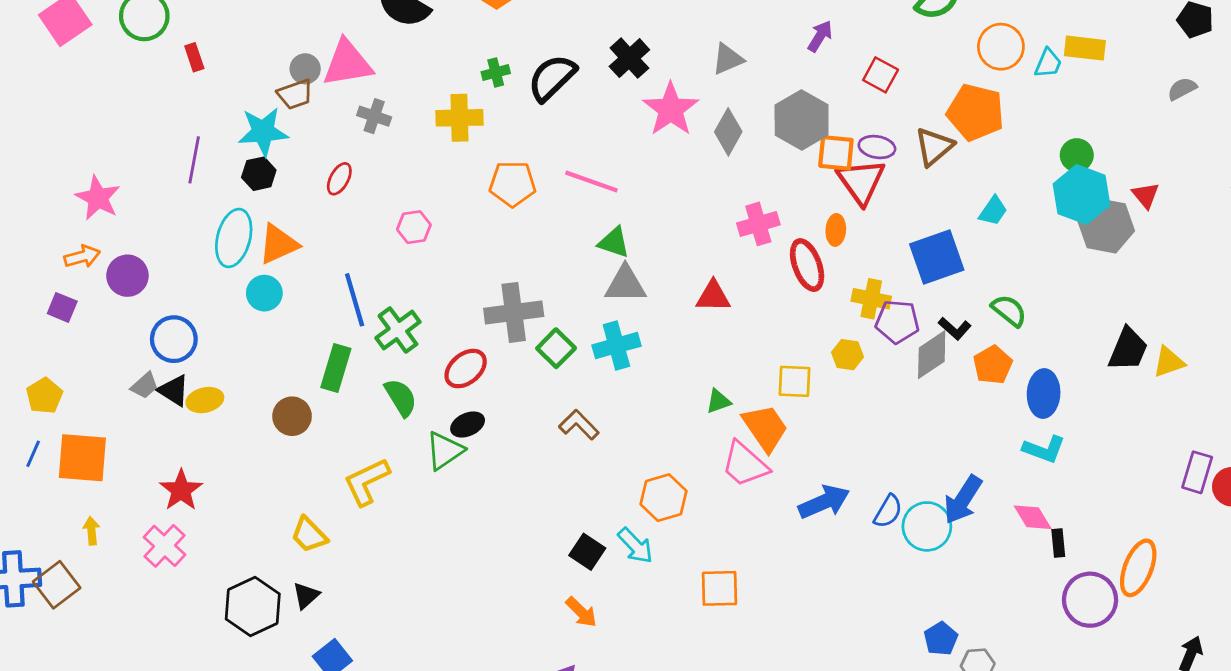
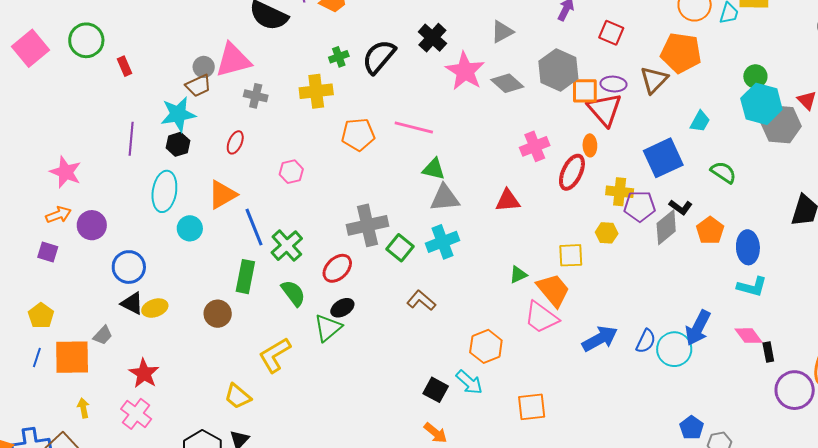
gray diamond: (728, 132) -> (507, 83), turned -72
orange triangle: (278, 244) -> (222, 195), moved
red ellipse: (807, 265) -> (572, 172), turned 51
green semicircle: (1009, 311) -> (723, 172), moved
gray trapezoid: (145, 386) -> (103, 335), moved

